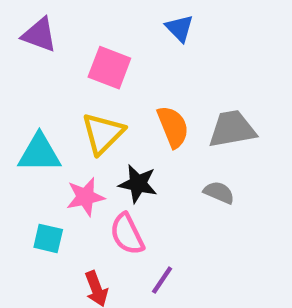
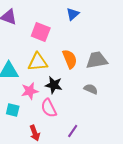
blue triangle: (180, 28) -> (73, 14), turned 32
yellow triangle: (103, 133) -> (38, 62), turned 40
purple line: (162, 280) -> (73, 131), moved

